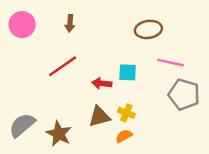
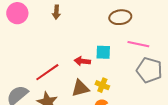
red line: (63, 66) -> (47, 72), moved

